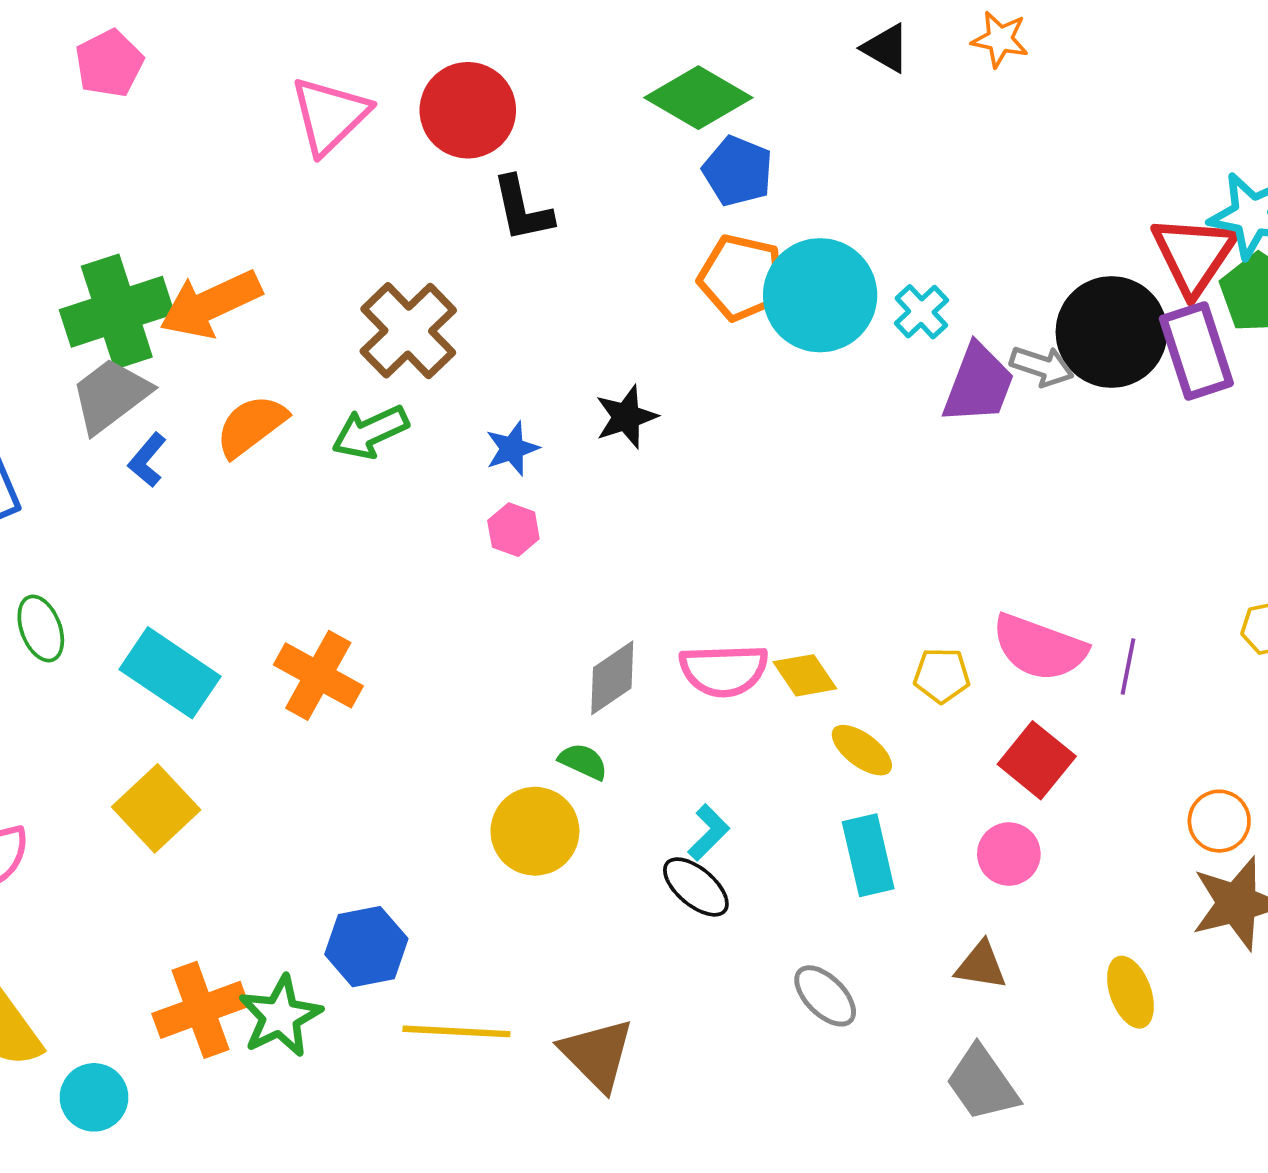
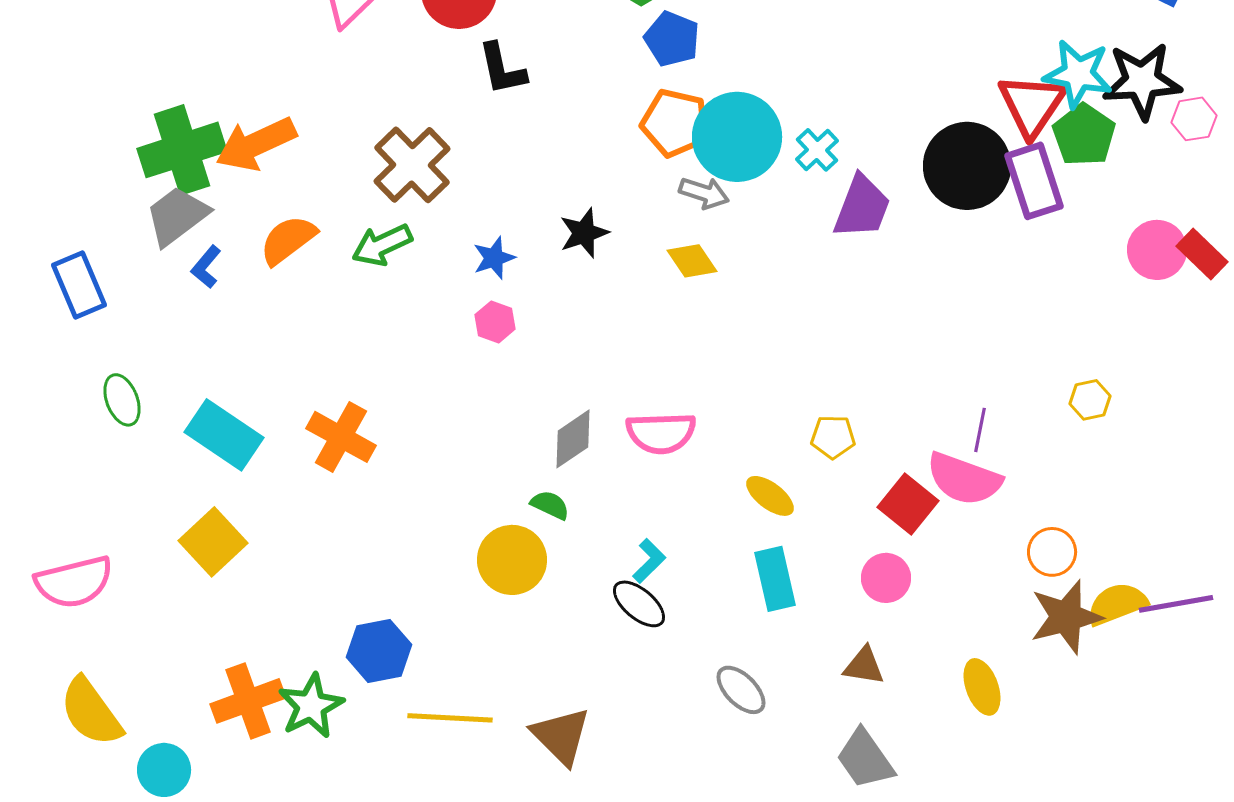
gray arrow: (1042, 366) -> (704, 193), moved
pink semicircle: (1039, 647) -> (964, 479), moved
yellow diamond: (805, 675) -> (692, 261), moved

